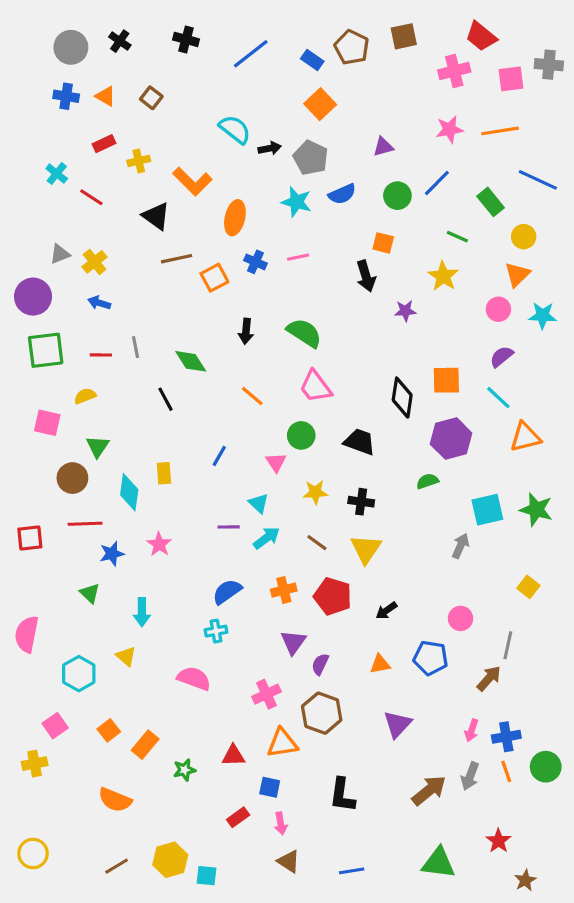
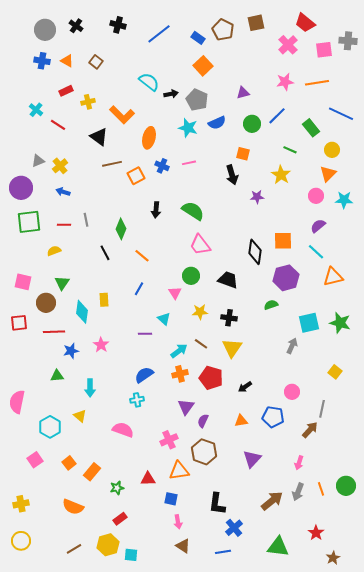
pink cross: (454, 71) -> (288, 45), turned -30
green diamond: (191, 361) -> (121, 229), turned 55
orange line: (252, 396) -> (142, 256), moved
pink square: (47, 423) -> (23, 282), moved
red square: (30, 538) -> (19, 323), moved
cyan arrow: (266, 538) -> (179, 351), moved
green triangle: (90, 593) -> (57, 376), turned -48
blue cross: (506, 737) -> (234, 528), moved, turned -30
yellow cross: (35, 764) -> (21, 504), moved
red rectangle: (238, 817) -> (120, 519), moved

